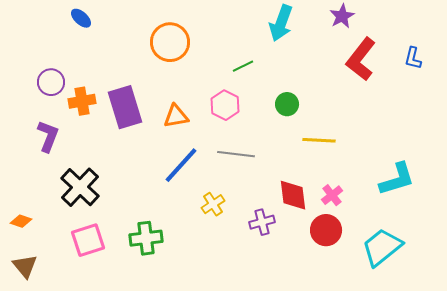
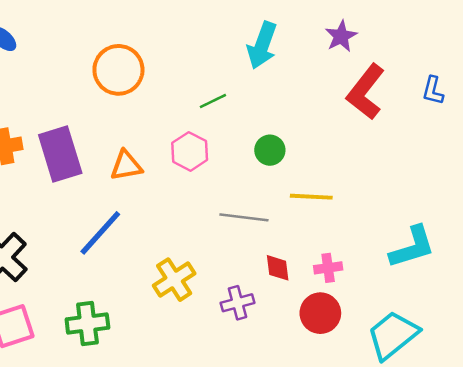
gray line: (236, 154) -> (244, 217), moved
blue line: (181, 165) -> (100, 233), moved
red diamond: (293, 195) -> (278, 268), size x0.7
pink cross: (332, 195) -> (328, 268), turned 30
yellow cross: (213, 204) -> (174, 280), size x1.4

